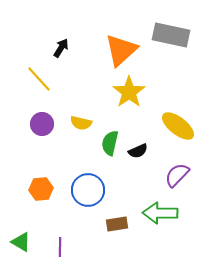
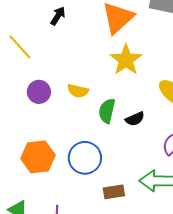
yellow line: (39, 79) -> (20, 47), moved
orange hexagon: (41, 189) -> (38, 157), size x1.4

